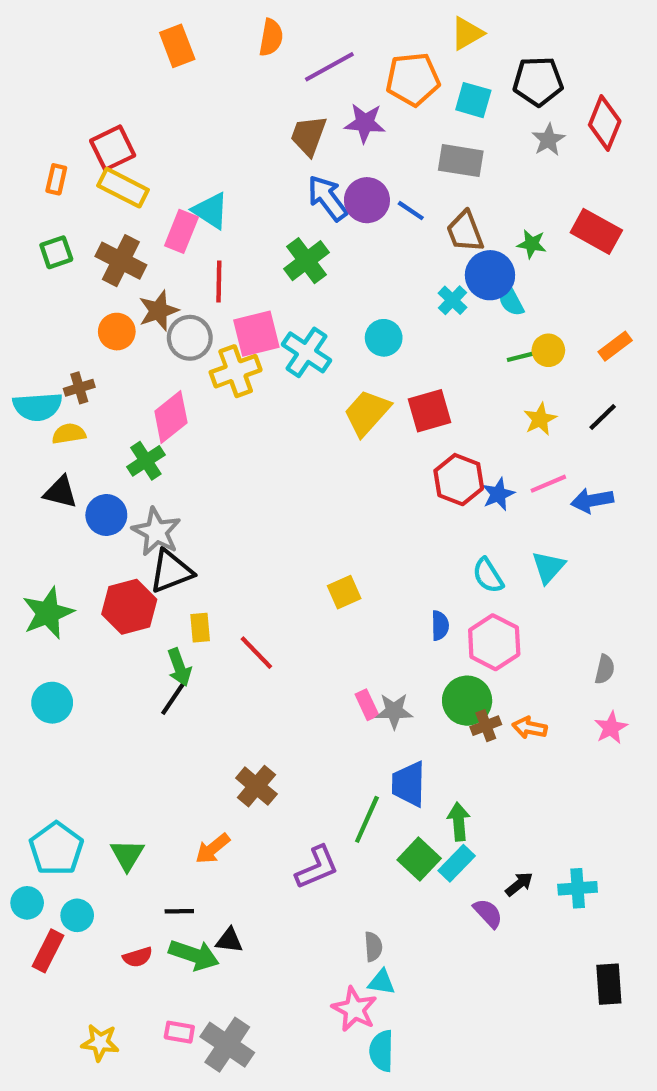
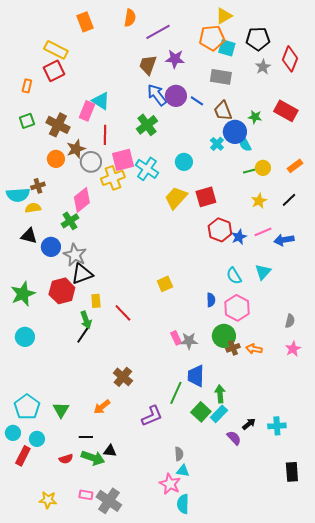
orange pentagon: (413, 79) -> (212, 38), moved
yellow rectangle: (123, 188) -> (56, 50), moved

